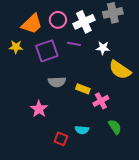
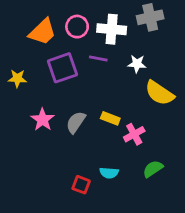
white cross: (84, 22) -> (112, 29), turned 30
yellow star: (16, 47) -> (17, 78), moved
gray semicircle: (57, 82) -> (76, 122), moved, turned 126
pink star: (39, 109) -> (43, 120), moved
green semicircle: (115, 127) -> (153, 169), turned -91

